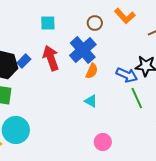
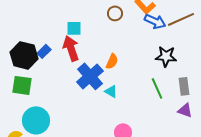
cyan square: (48, 23) -> (74, 28), moved
blue cross: (83, 50) -> (90, 76), moved
blue arrow: (127, 75) -> (155, 21), moved

